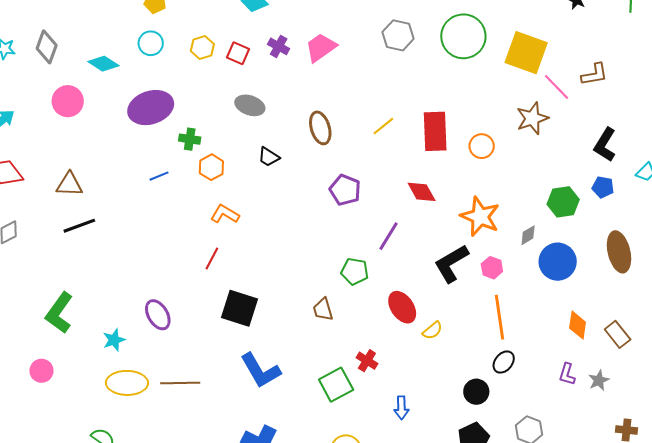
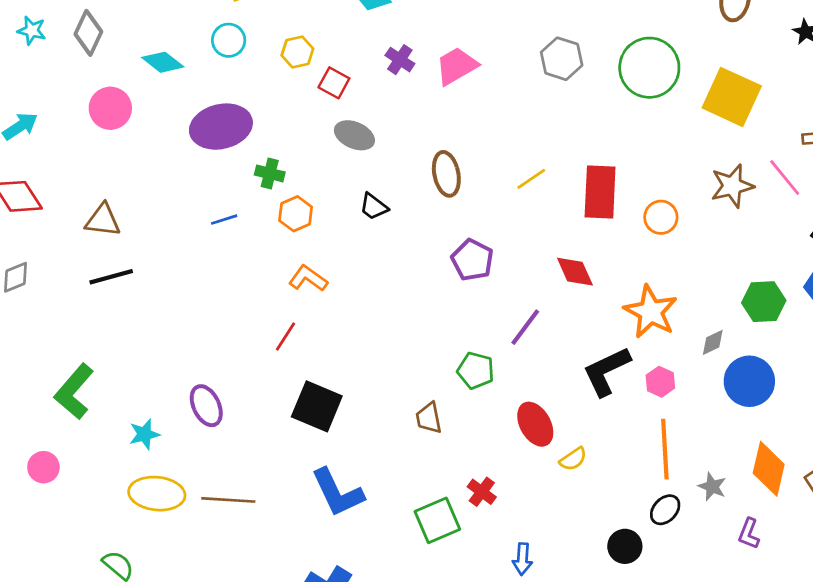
red square: (238, 53) -> (334, 83), moved
pink line: (556, 87) -> (785, 178), moved
orange diamond: (578, 325) -> (769, 469), size x1.4
gray star: (599, 380) -> (712, 487), moved, turned -30

